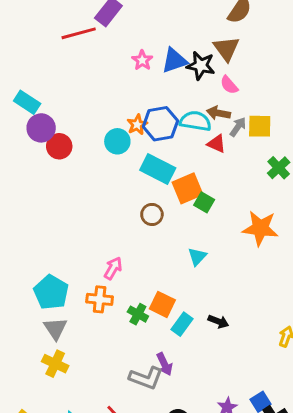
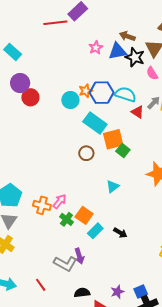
cyan rectangle: (27, 102) -> (13, 52), moved
brown arrow: (218, 113) -> (127, 36), moved
pink arrow: (113, 268) -> (60, 201), moved

